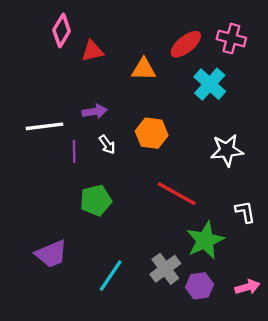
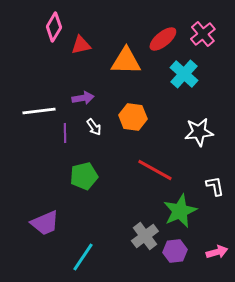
pink cross: (231, 39) -> (203, 34), turned 35
orange triangle: (144, 69) -> (126, 61), size x1.4
cyan line: (111, 276) -> (83, 257), moved

